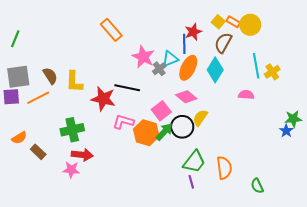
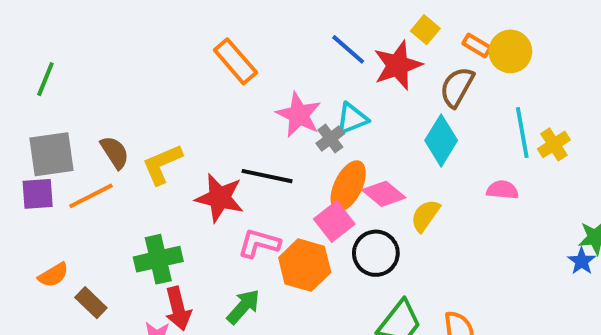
yellow square: (218, 22) -> (425, 30), moved
red star: (193, 32) -> (398, 65), size x1.4
blue line: (184, 44) -> (348, 49), moved, turned -48
orange ellipse: (188, 68) -> (348, 186), moved
yellow L-shape: (74, 82) -> (162, 164), turned 65
yellow semicircle: (200, 118) -> (425, 216), moved
green arrow: (164, 132) -> (243, 307), moved
red arrow: (82, 155) -> (178, 309), turned 70

